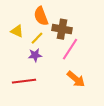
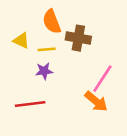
yellow line: (37, 38) -> (47, 49), turned 40
pink line: (70, 49) -> (102, 79), moved

